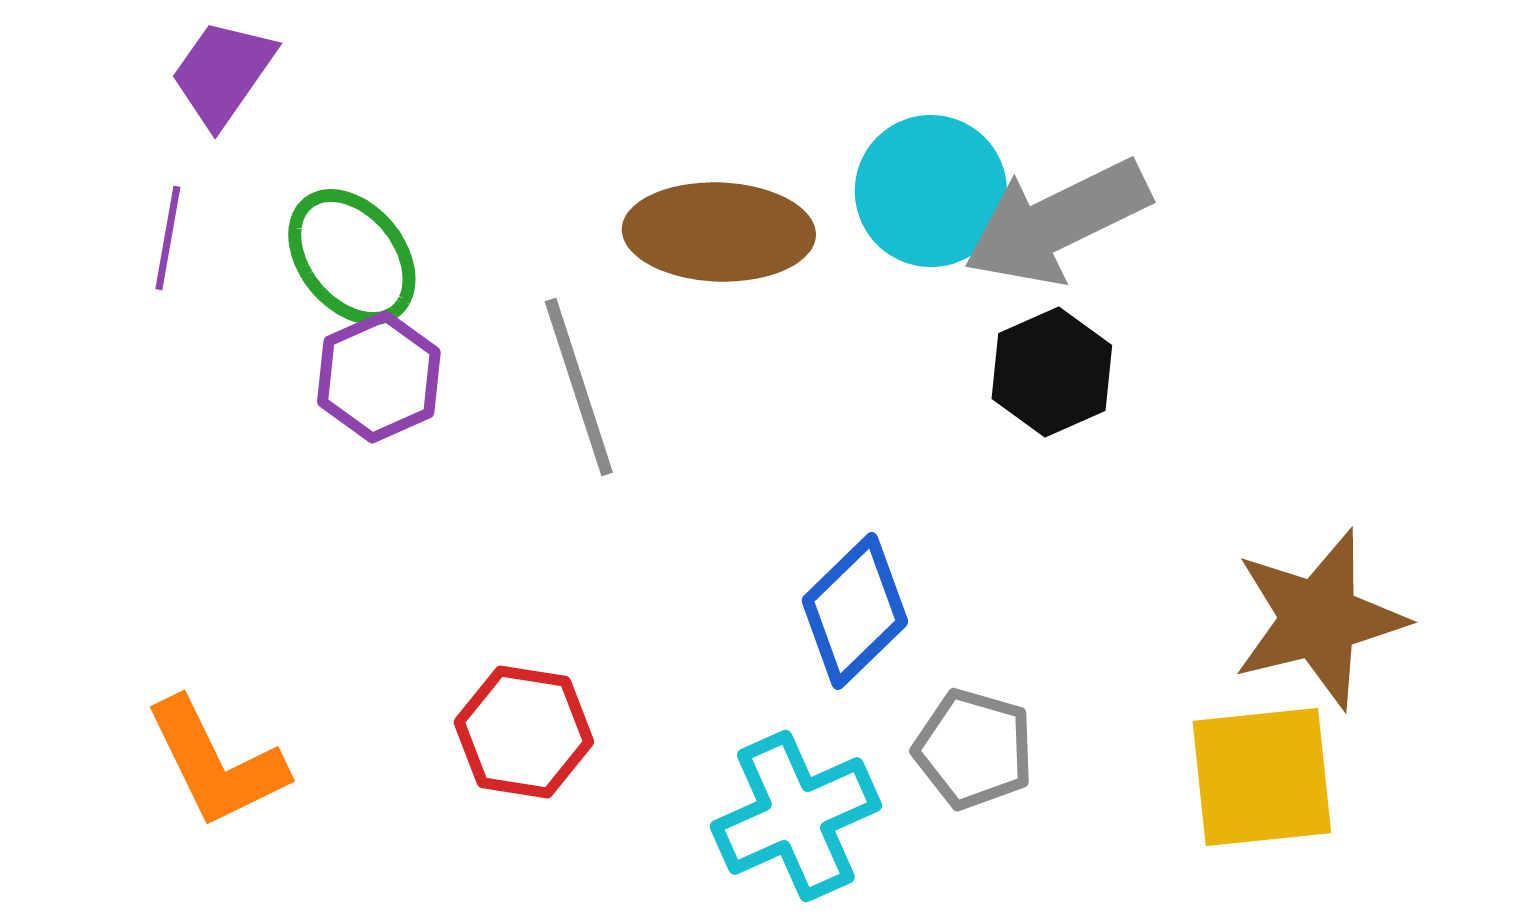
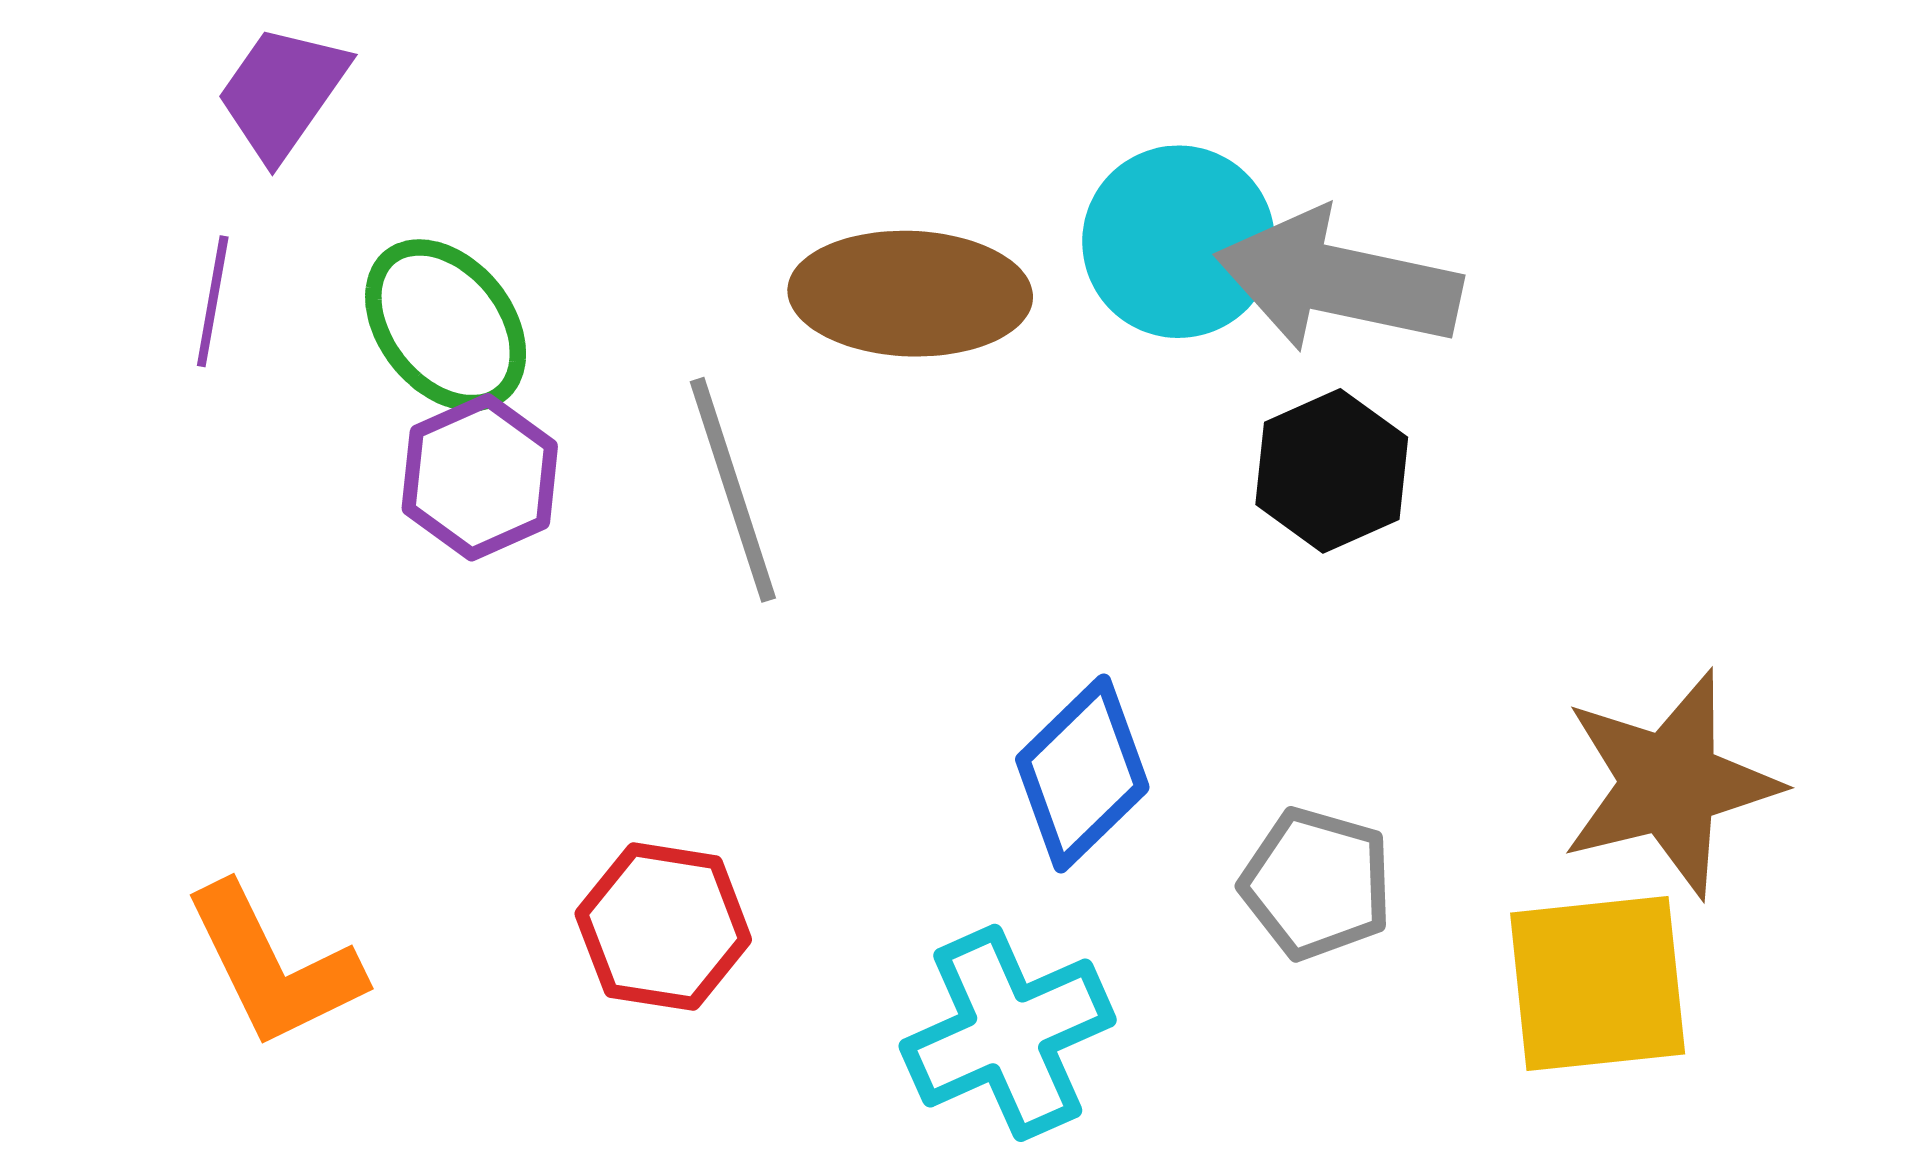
gray arrow: (1057, 222) -> (1338, 281), turned 38
gray pentagon: (974, 749) -> (1317, 884), moved

